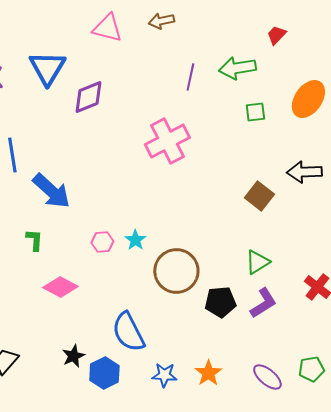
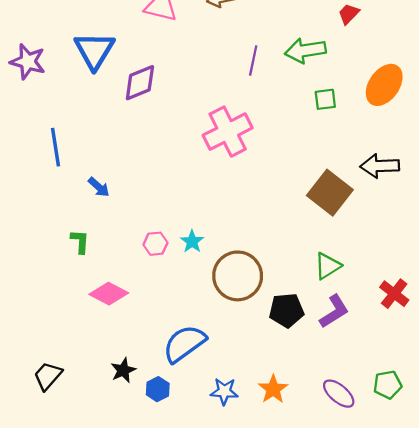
blue arrow: (51, 191) -> (99, 187), size x0.5
brown square: (259, 196) -> (330, 193), size x1.4
blue semicircle: (128, 332) -> (184, 344), turned 81
blue hexagon: (104, 373) -> (158, 389), size x0.7

